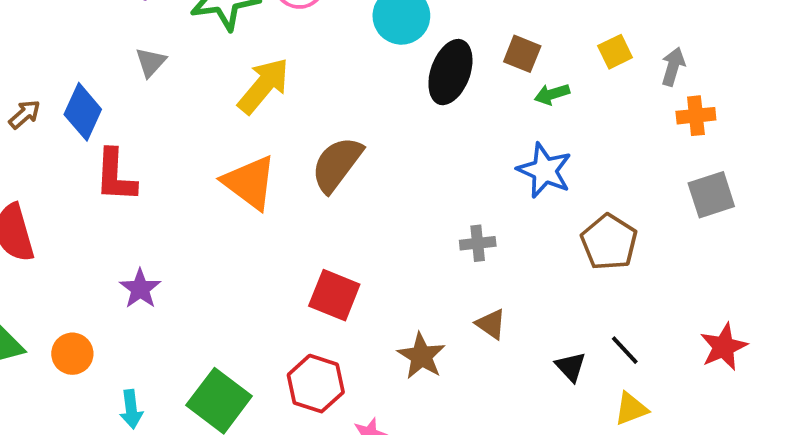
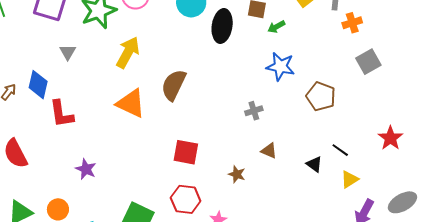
brown star: (421, 356) -> (237, 174), size x0.7

